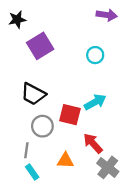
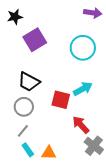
cyan circle: (95, 55) -> (83, 48), size x1.6
gray circle: (42, 126) -> (24, 107), moved
gray line: (26, 150) -> (23, 131), turned 32
orange triangle: (65, 161) -> (49, 153), moved

